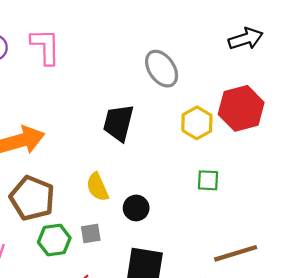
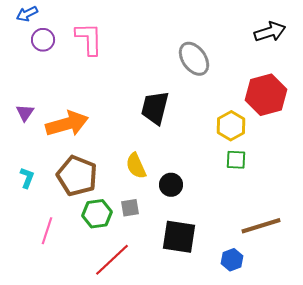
yellow hexagon: (197, 123) -> (231, 126), moved

